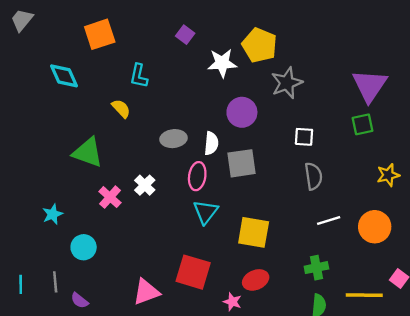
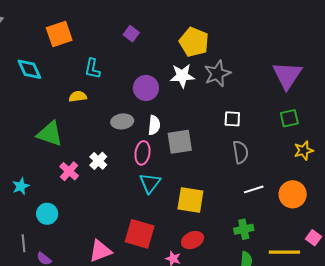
white star: (222, 63) -> (182, 76), moved
yellow semicircle: (121, 109) -> (78, 96), turned -54
purple circle: (242, 112) -> (146, 88), moved
green square: (362, 124) -> (289, 118), moved

